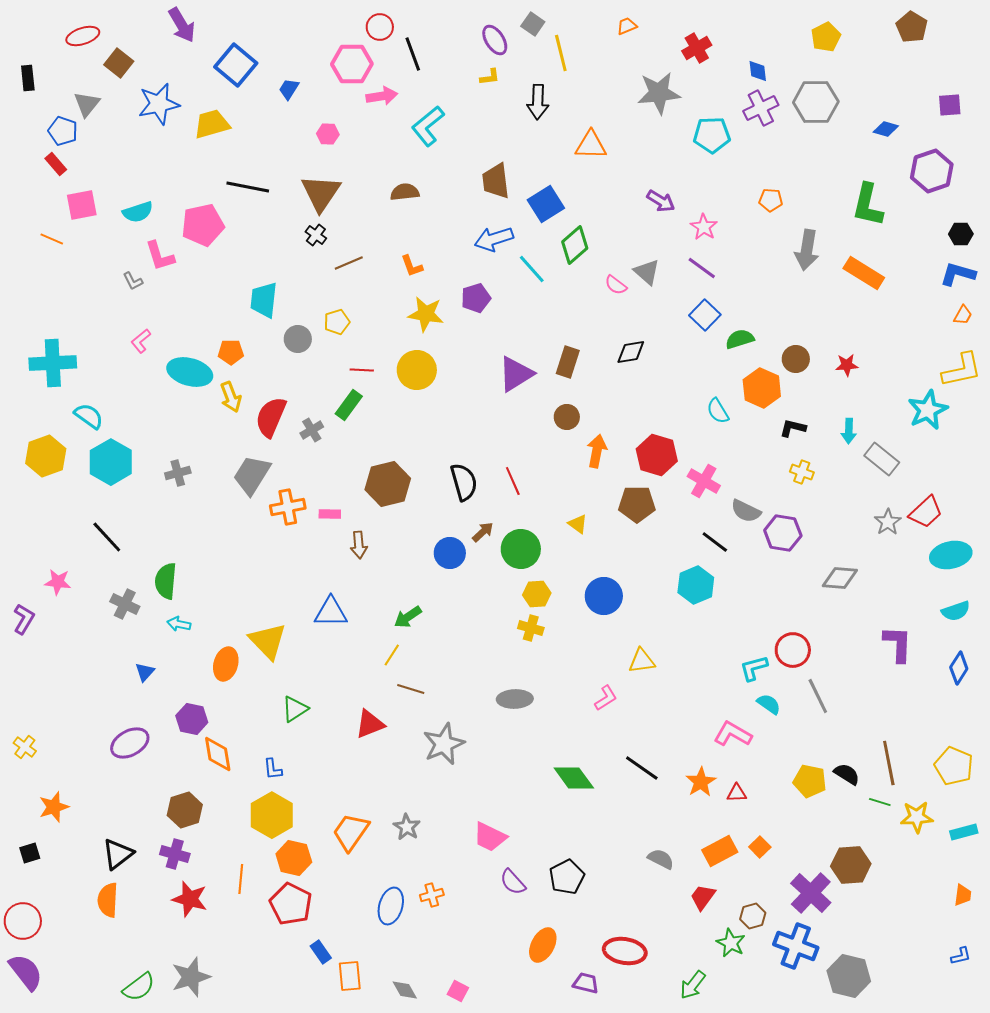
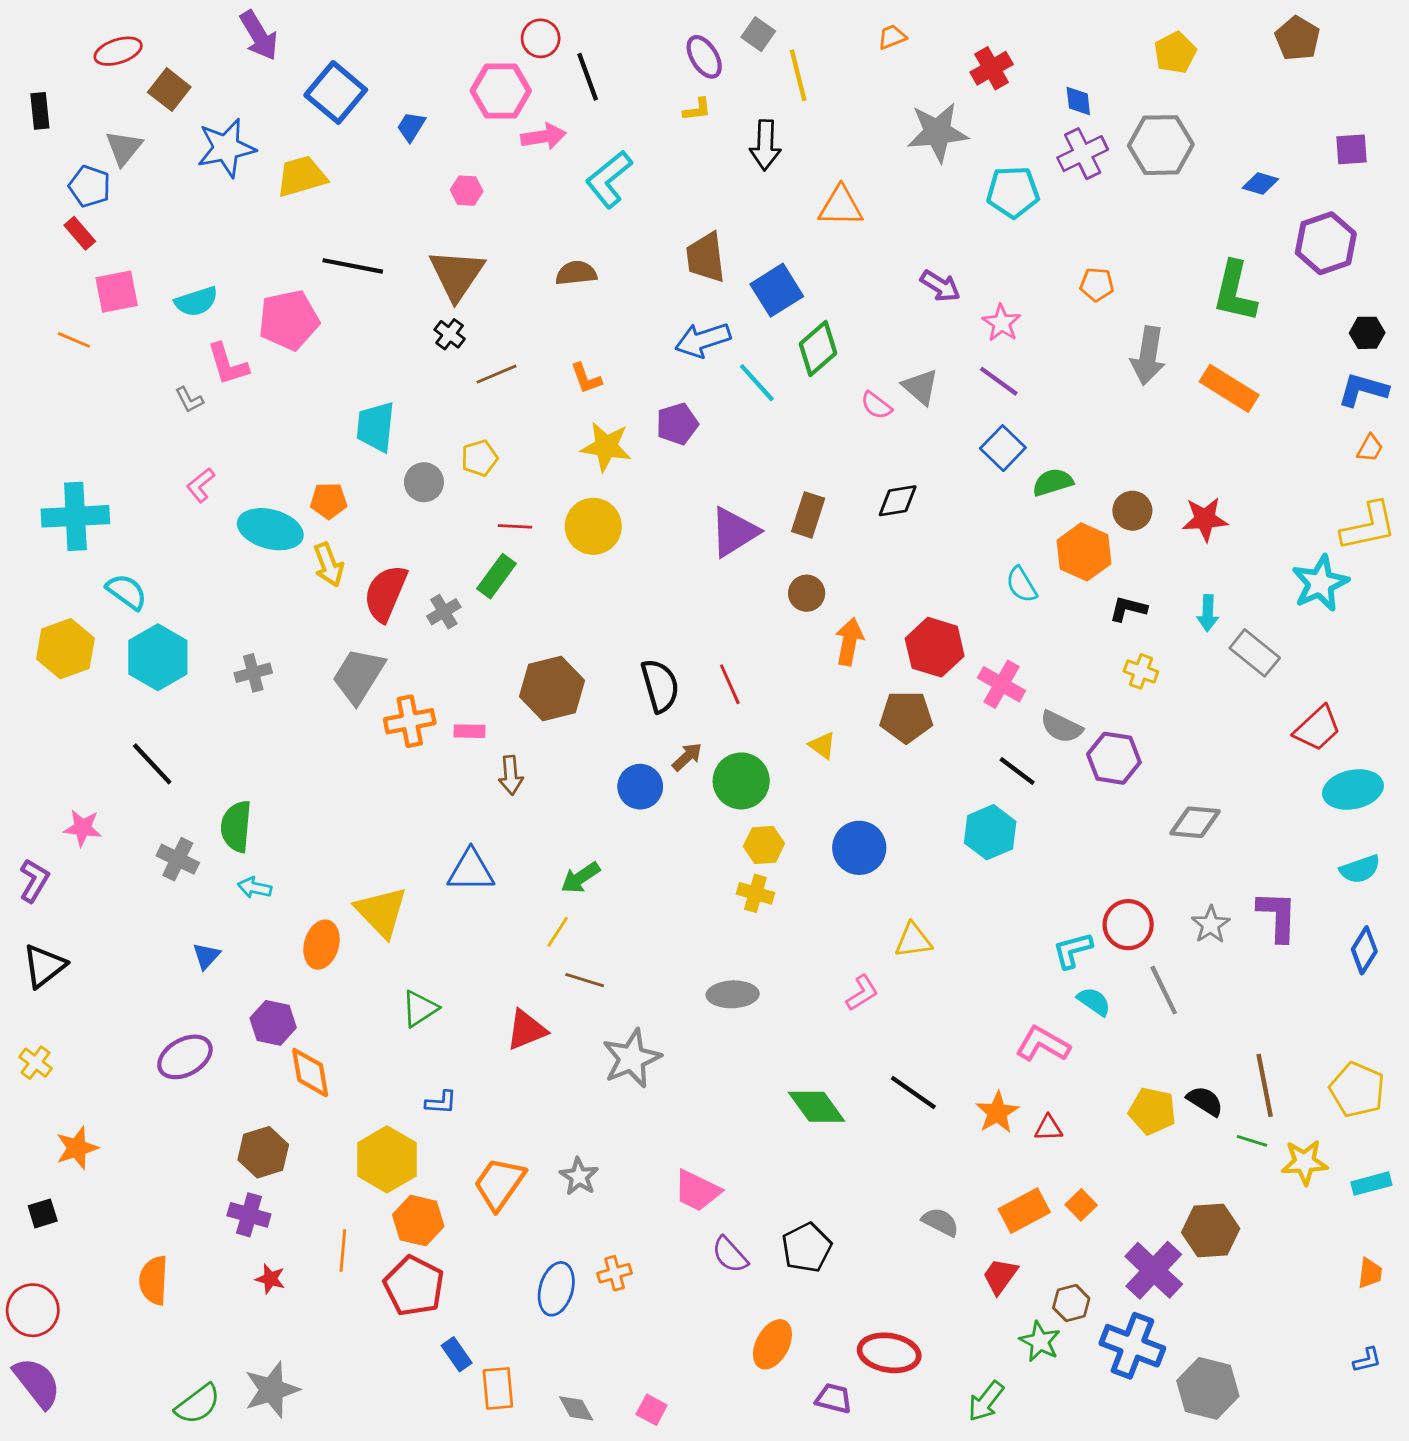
red star: (847, 365) -> (1205, 519), size x1.4
gray star: (888, 522) -> (1211, 925), moved
blue L-shape: (273, 769) -> (441, 1102), moved, turned -80
black triangle: (118, 854) -> (44, 966), moved
red star: (190, 899) -> (270, 1279), size x0.6

